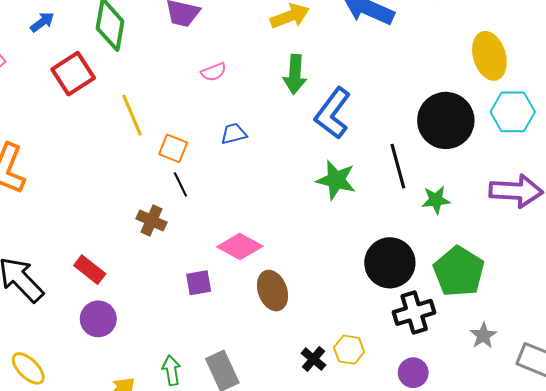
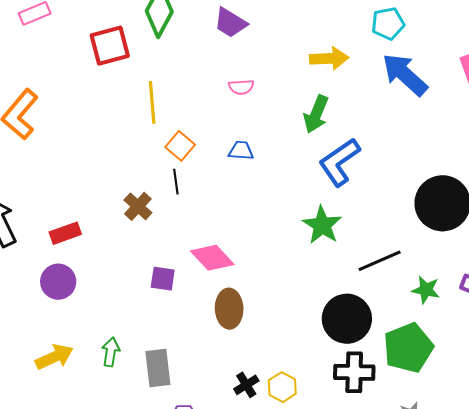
black line: (398, 166) -> (380, 261), moved, turned 63
green star: (436, 200) -> (426, 290), moved
red rectangle: (90, 270) -> (65, 233), turned -76

